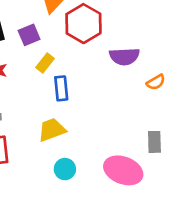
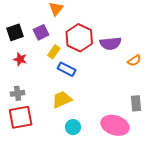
red hexagon: (83, 24) -> (79, 38), moved
blue rectangle: (61, 88) -> (67, 69), turned -54

